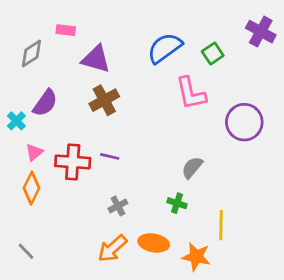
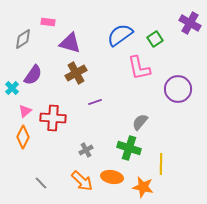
purple line: (110, 156) -> (95, 102), moved, turned -32
green cross: (177, 203) -> (129, 148), size x1.6
orange arrow: (112, 248) -> (82, 181), turned -95
gray line: (26, 251) -> (41, 183), moved

